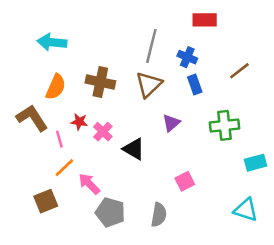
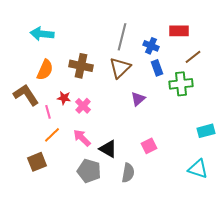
red rectangle: (205, 20) -> (179, 31), moved
green cross: (225, 125) -> (181, 84), moved
black triangle: (134, 149) -> (108, 149), moved
pink arrow: (89, 184) -> (82, 138), moved

